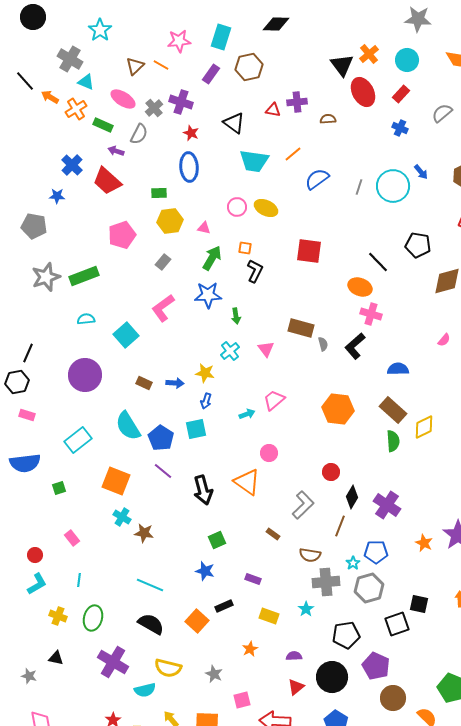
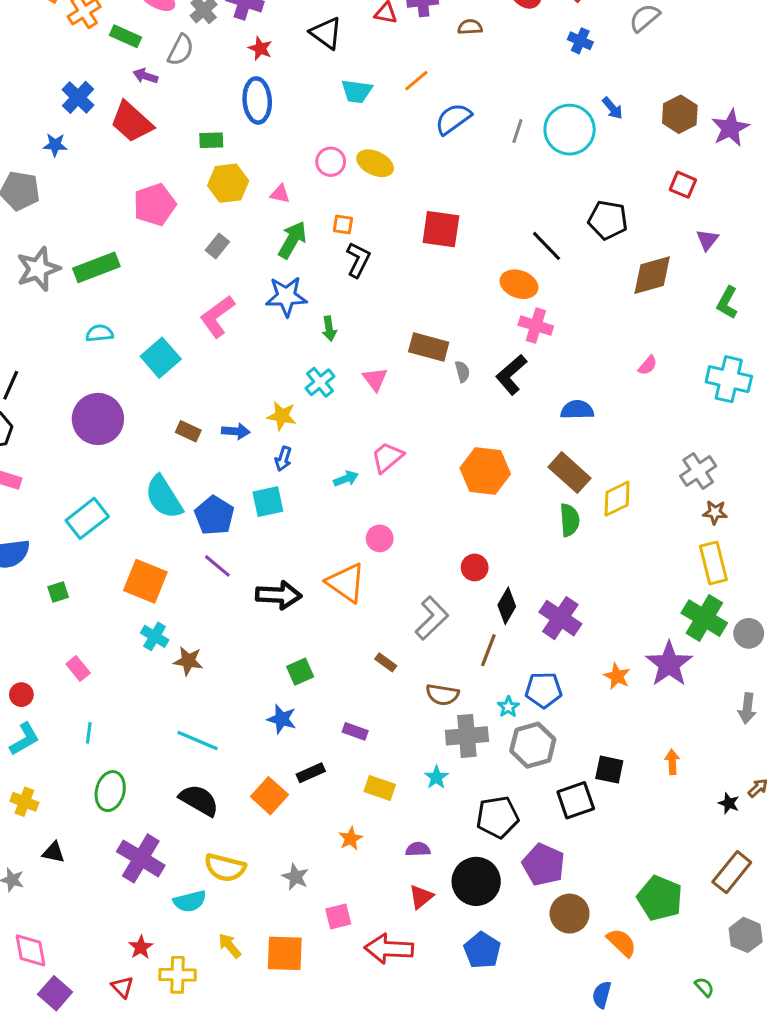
cyan trapezoid: (254, 161) -> (357, 91), size x0.7
black arrow: (203, 490) -> (279, 595), turned -72
yellow cross: (58, 616) -> (24, 802), moved

